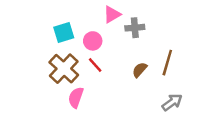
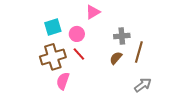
gray cross: (135, 28) -> (122, 36), moved
brown cross: (64, 69) -> (53, 57), turned 30

